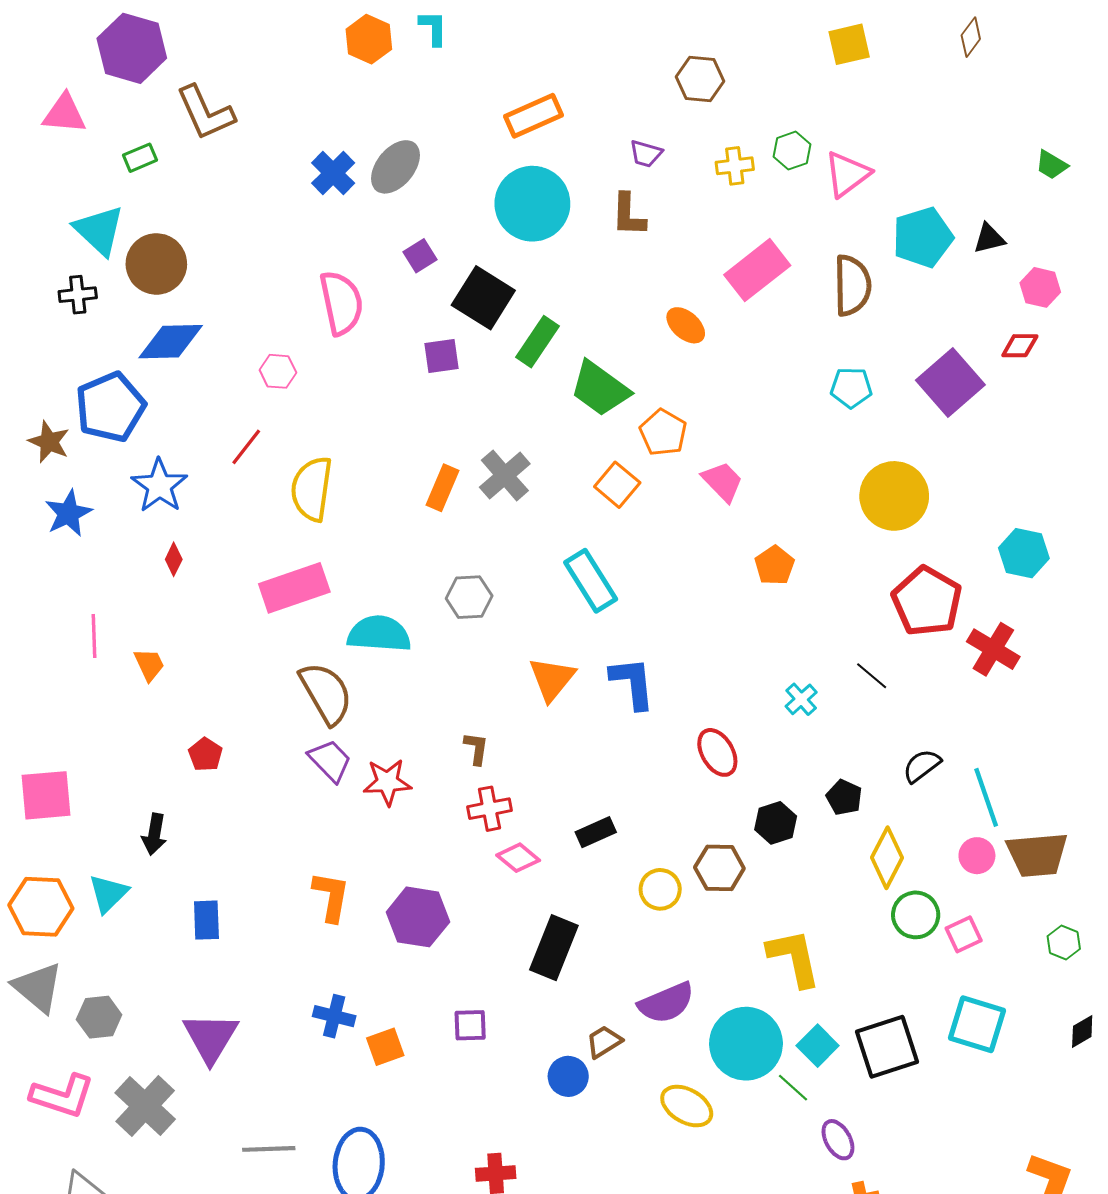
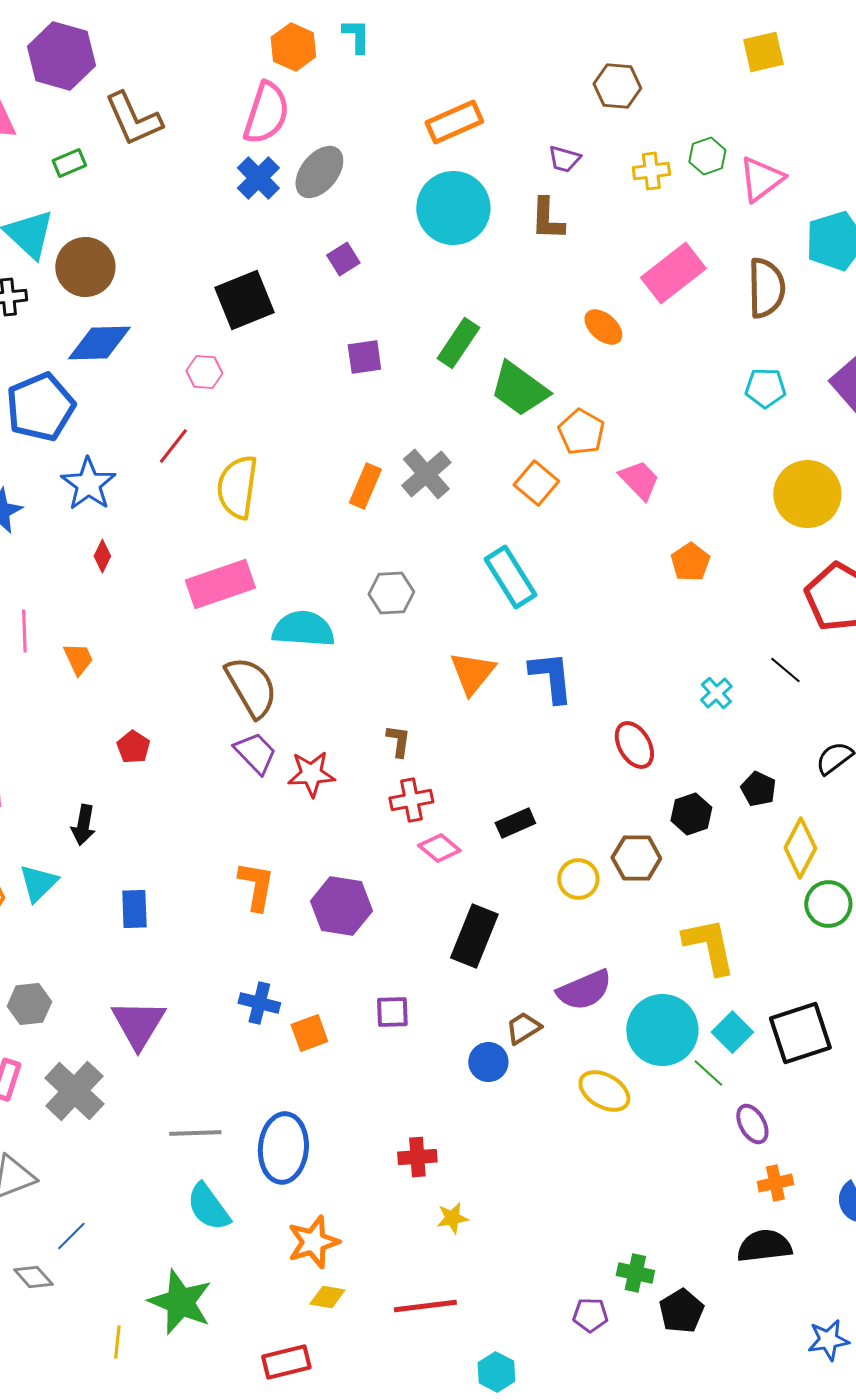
black square: (483, 298) -> (244, 300), moved, turned 36
pink semicircle: (341, 303) -> (266, 113), moved, turned 30

